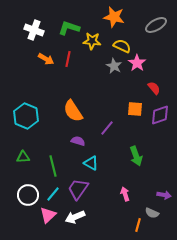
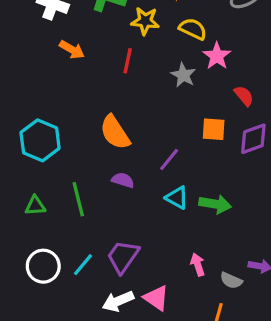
red line: (68, 59) -> (128, 61), moved
gray star: (114, 66) -> (183, 75), moved
green arrow: (136, 156) -> (215, 204), turned -60
cyan triangle: (91, 163) -> (177, 198), moved
green line: (53, 166) -> (78, 199), moved
gray semicircle: (152, 213) -> (231, 280), moved
pink triangle: (48, 215) -> (156, 298), moved, turned -42

